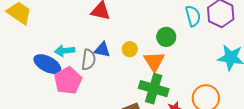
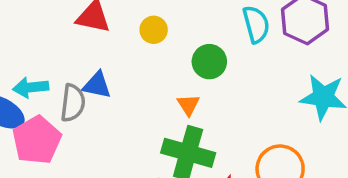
yellow circle: (130, 49) -> (154, 30), moved
orange triangle: (154, 61) -> (188, 105), size x0.6

